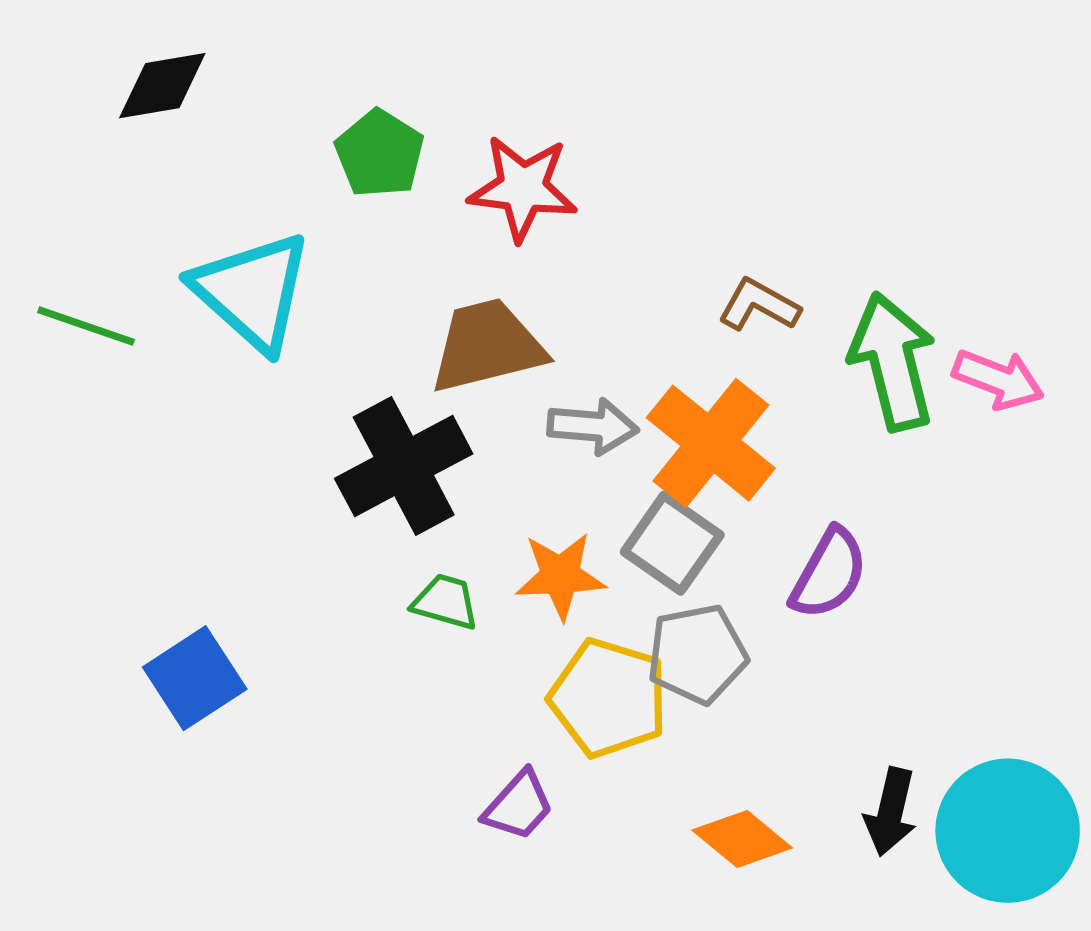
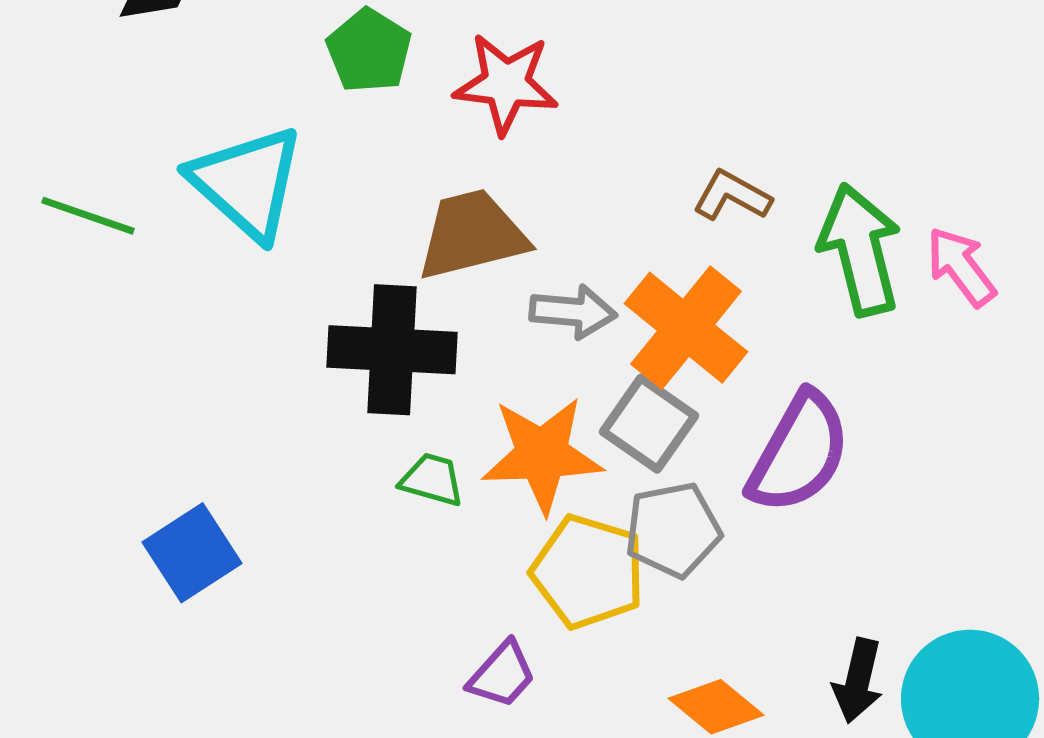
pink arrow: (998, 379) -> (961, 267), turned -148
black cross: (404, 466) -> (392, 350), turned 31
purple semicircle: (829, 574) -> (799, 453), size x1.4
orange star: (560, 576) -> (542, 455), size x1.4

